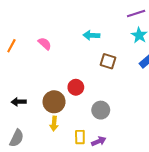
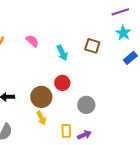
cyan arrow: (91, 35) -> (62, 53), moved, turned -119
brown square: (108, 61) -> (92, 46), moved
yellow arrow: (54, 124) -> (41, 118), turned -32

